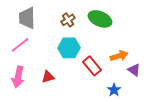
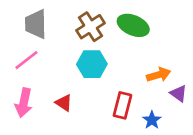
brown cross: (68, 20) -> (90, 27), size x1.5
red rectangle: (92, 66) -> (123, 105), moved, turned 54
red triangle: (48, 77) -> (64, 103), turned 48

